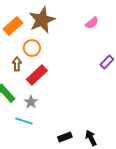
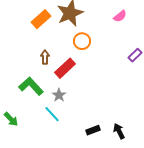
orange circle: (32, 48) -> (82, 41), moved
cyan line: (24, 121) -> (52, 114), turned 30

